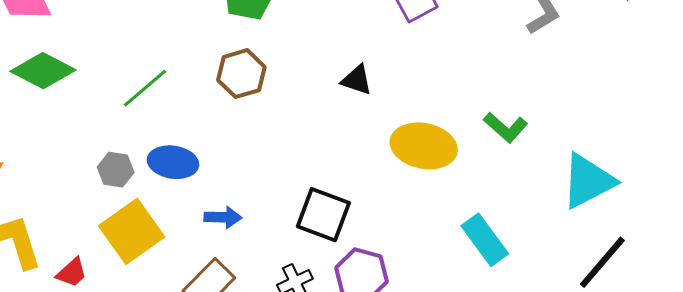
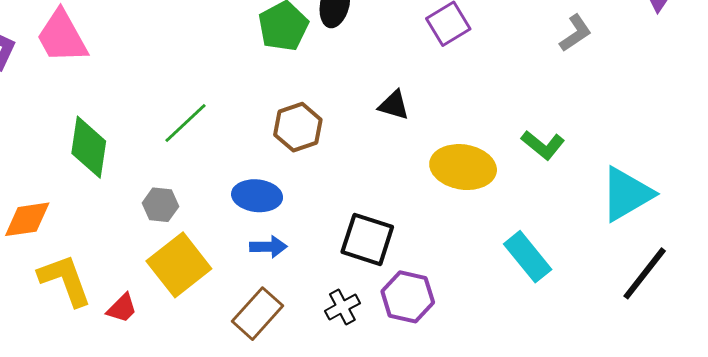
green diamond: (43, 71) -> (89, 147), moved, turned 74
brown hexagon: (241, 74) -> (298, 127), moved
blue ellipse: (173, 162) -> (257, 196), moved

